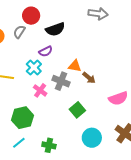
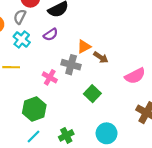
orange triangle: (75, 66) -> (84, 46), turned -32
cyan cross: (34, 68) -> (22, 39), moved
cyan circle: (92, 138) -> (107, 133), moved
green cross: (49, 145) -> (66, 135), turned -32

